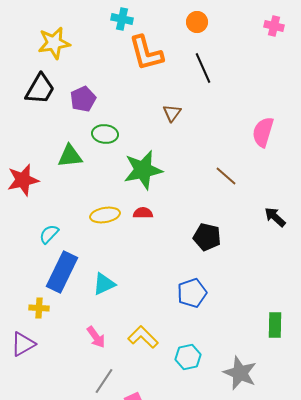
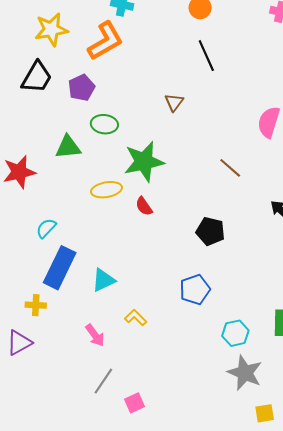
orange L-shape: (146, 53) -> (105, 41), moved, turned -105
red semicircle: (143, 213) -> (144, 206), turned -126
yellow ellipse: (105, 215) -> (106, 190), moved
yellow L-shape: (143, 337) -> (136, 318), moved, size x0.7
cyan hexagon: (188, 357) -> (235, 333), moved

